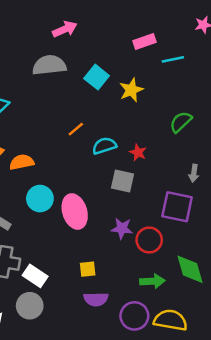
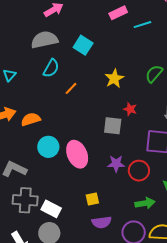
yellow star: (131, 90) -> (114, 78), moved
cyan semicircle: (104, 146) -> (51, 68), moved, turned 144
red star: (138, 152) -> (130, 109), moved

